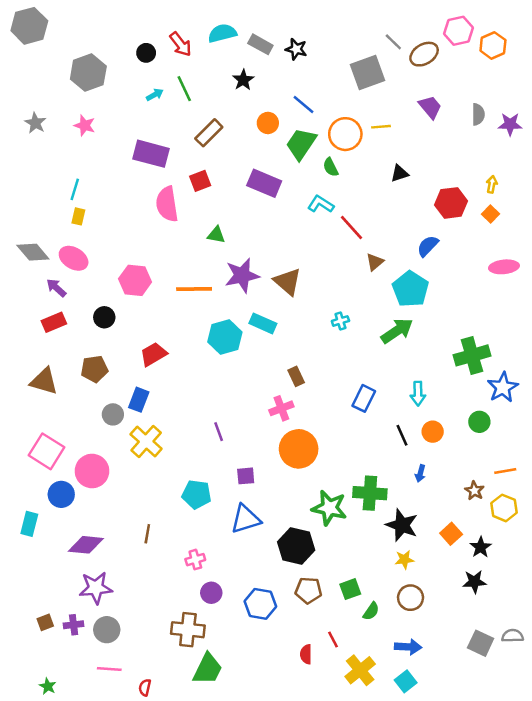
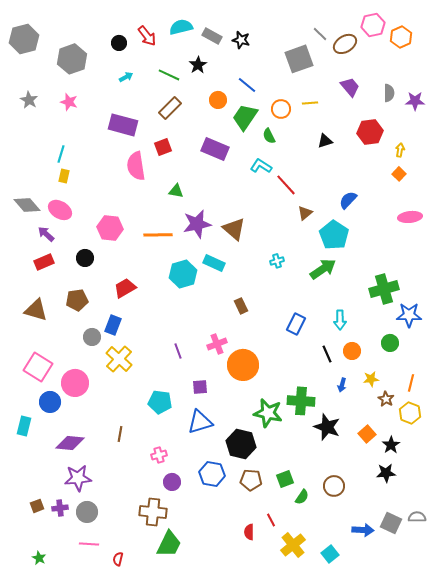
gray hexagon: (29, 26) -> (24, 39), moved
green line: (184, 89) -> (169, 75), moved, turned -40
orange circle: (345, 134) -> (281, 109), size x0.7
red hexagon: (451, 203) -> (370, 132), moved
blue star: (503, 387) -> (409, 315), turned 30
pink cross: (281, 408) -> (217, 344), moved
orange line: (505, 471) -> (411, 383), turned -66
yellow star: (404, 560) -> (371, 379), moved
blue hexagon: (260, 604) -> (212, 474), moved
blue arrow: (408, 647) -> (363, 530), moved

